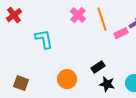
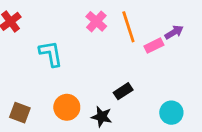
orange circle: (67, 79) -> (67, 107), moved
black star: (107, 84) -> (102, 117), moved

